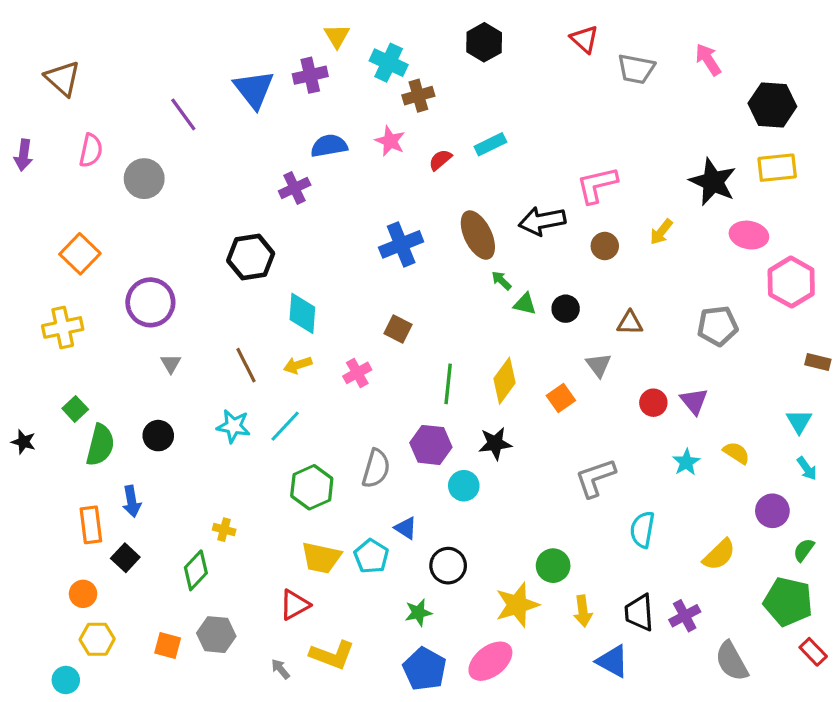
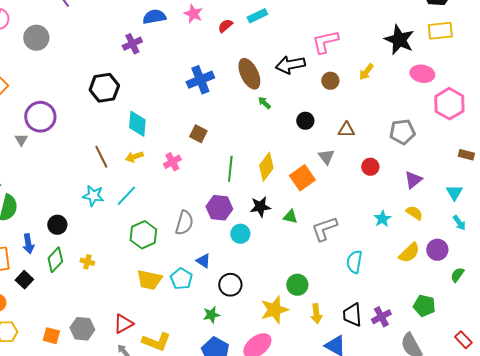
green triangle: (525, 304) -> (290, 217), moved
gray triangle: (171, 364) -> (21, 140), moved
orange square: (561, 398) -> (302, 178), size x1.4
purple triangle: (694, 401) -> (413, 180), moved, turned 30
red circle: (653, 403) -> (370, 167), moved
black circle: (158, 436) -> (57, 225), moved
yellow semicircle: (719, 555) -> (409, 253), moved
green diamond: (196, 570) -> (55, 260), moved
green pentagon: (788, 602) -> (424, 306), moved, size x0.7
red triangle: (295, 605) -> (123, 324), moved

